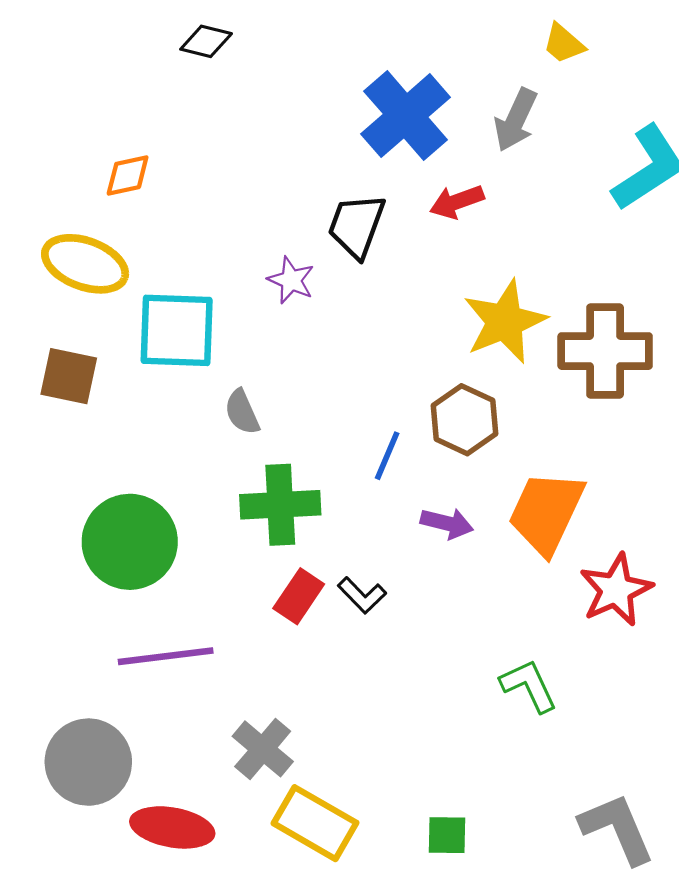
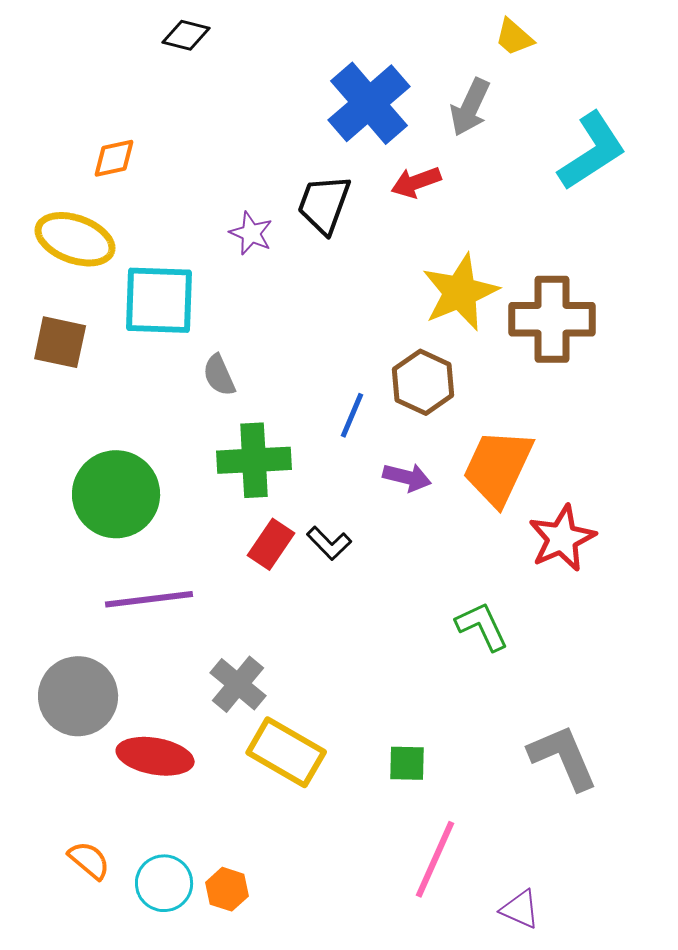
purple star: (291, 280) -> (251, 233), moved

